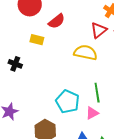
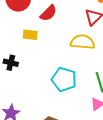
cyan pentagon: (68, 102) -> (64, 79), moved

